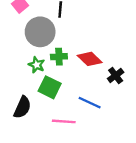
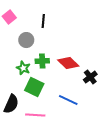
gray circle: (40, 32) -> (26, 40), size x0.6
pink line: (64, 121) -> (35, 115), moved

